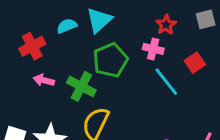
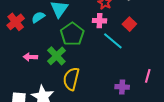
red cross: (32, 46) -> (16, 22), moved
green cross: (81, 86) -> (56, 56), turned 30

